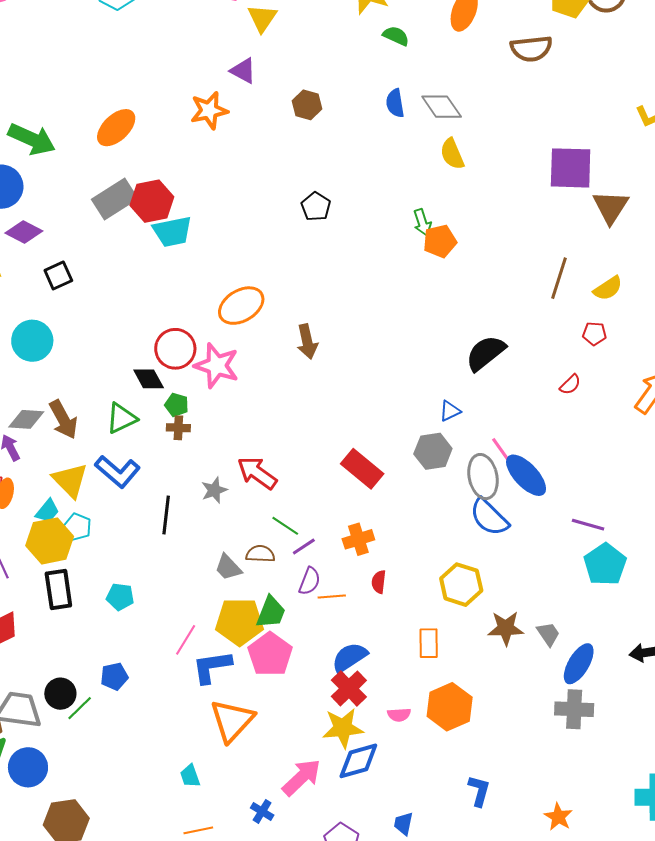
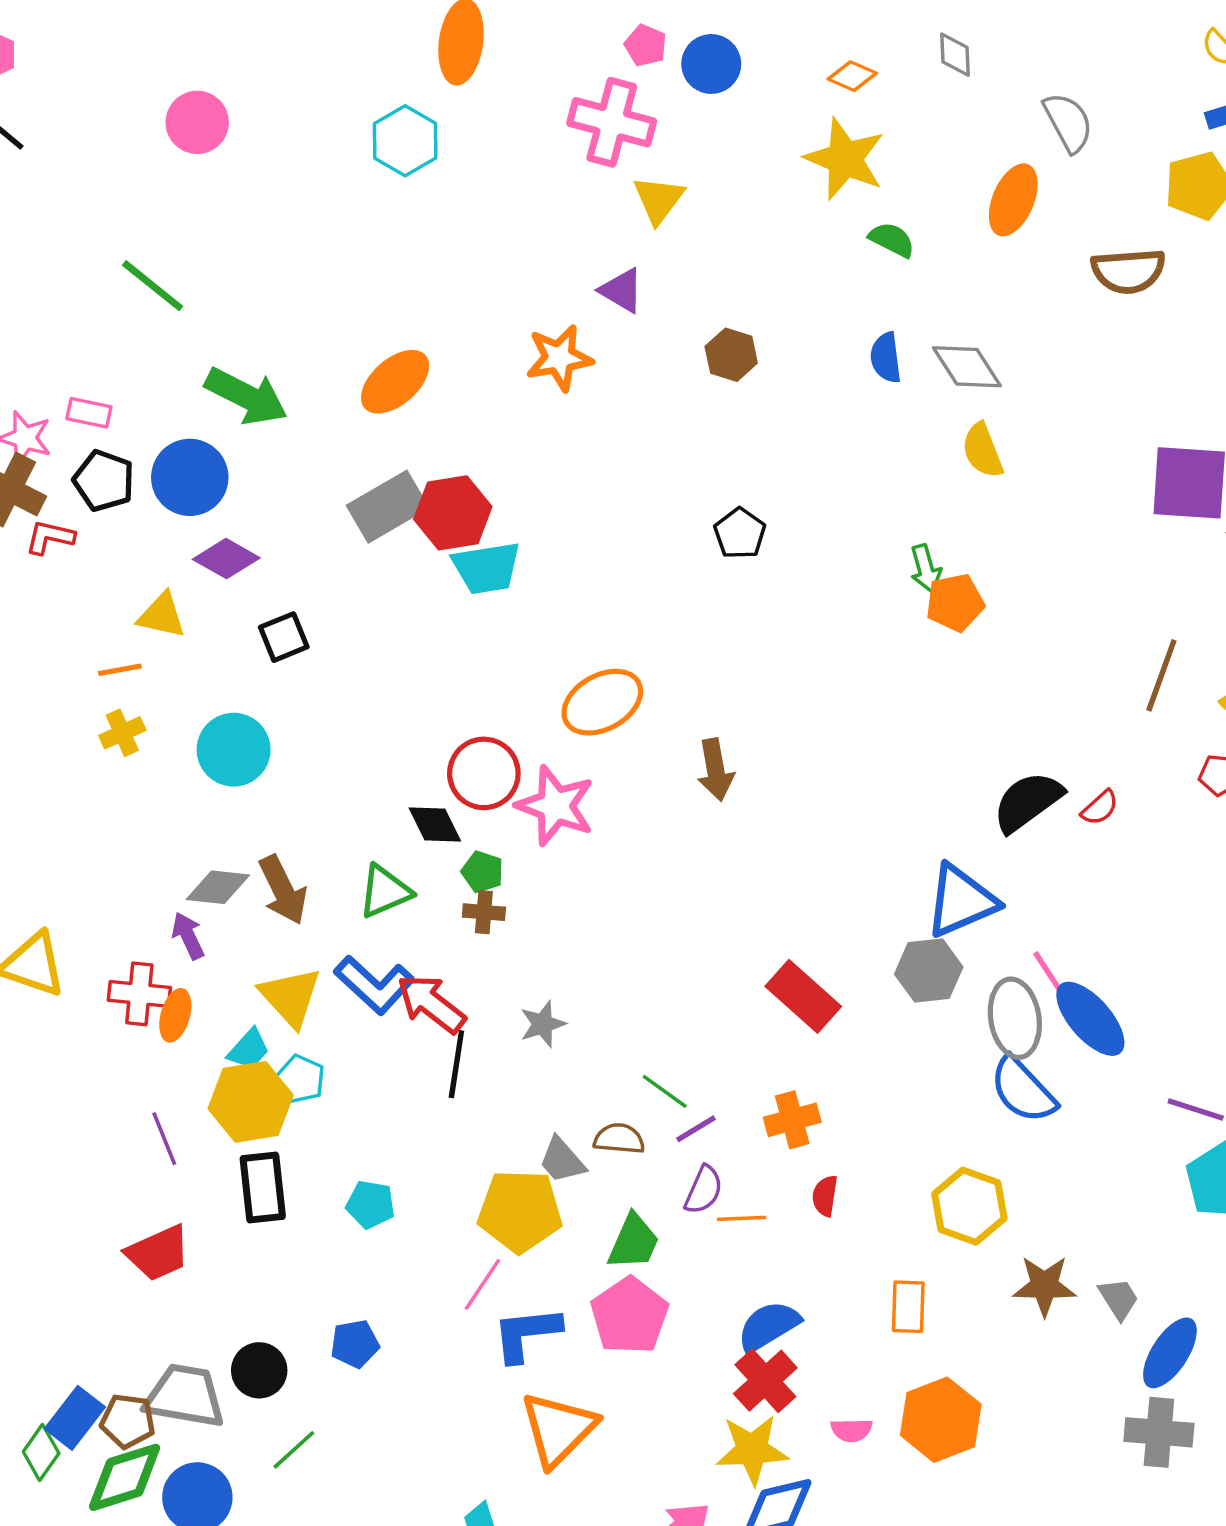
red semicircle: (570, 385) -> (1100, 808), moved
blue triangle: (450, 411) -> (961, 901), size x2.0
red arrow: (257, 473) -> (431, 1004), moved
yellow pentagon: (239, 622) -> (520, 1211), moved
green line: (80, 708) -> (294, 1450), moved

